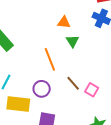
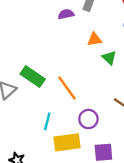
orange line: (50, 59) -> (67, 88), moved

